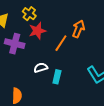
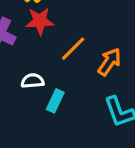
orange arrow: (78, 29) -> (109, 62), moved

